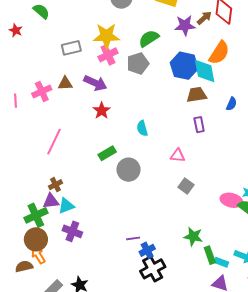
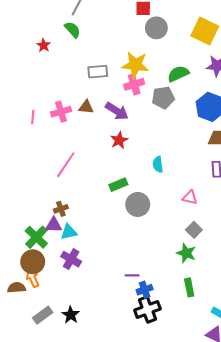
green cross: (36, 215) -> (36, 237), turned -30
green star: (193, 237) -> (186, 253), moved
green rectangle: (210, 255) -> (189, 287), moved

